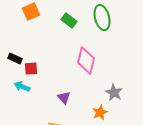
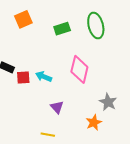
green rectangle: (69, 21) -> (62, 29), turned -56
cyan arrow: (22, 87) -> (44, 77), moved

